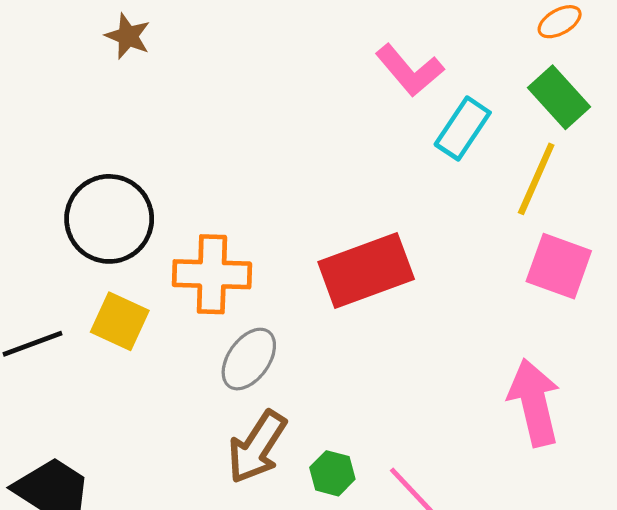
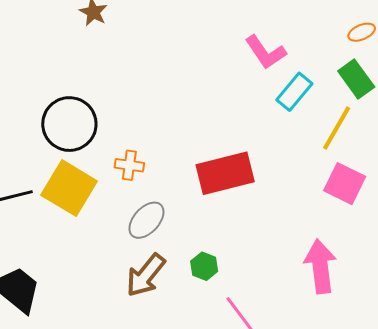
orange cross: (212, 274) -> (129, 165), size x0.6
yellow square: (120, 321) -> (69, 188), size x1.5
green hexagon: (332, 473) -> (204, 266), moved

